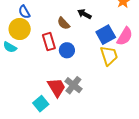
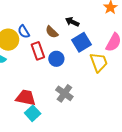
blue semicircle: (24, 12) -> (24, 32), moved
blue square: (106, 35) -> (81, 42), moved
red trapezoid: (57, 87) -> (26, 98), moved, turned -45

